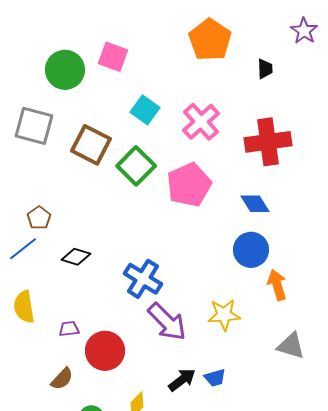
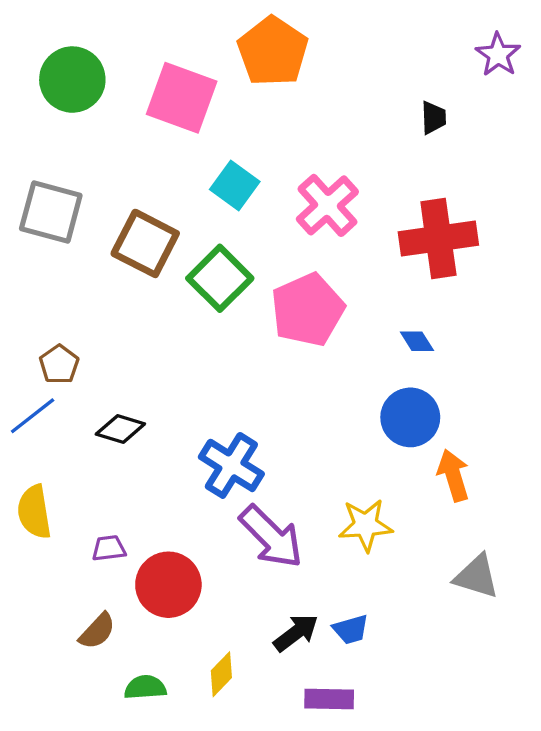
orange pentagon: (210, 40) -> (273, 51), moved
pink square: (113, 57) -> (182, 98), size x1.4
green circle: (65, 70) -> (72, 80), moved
blue diamond: (255, 204) -> (417, 341), size x0.7

